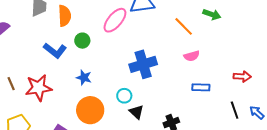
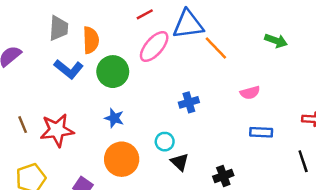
orange line: (184, 26) -> (216, 48), moved
green circle: (82, 41) -> (113, 72), size x1.6
blue L-shape: (55, 50) -> (69, 69), moved
blue cross: (143, 64) -> (189, 102), size x0.6

